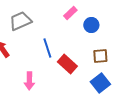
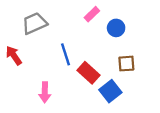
blue square: (100, 83) -> (110, 91), moved

